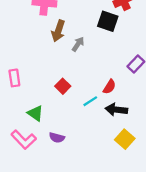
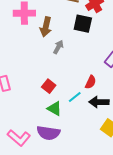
brown arrow: (58, 31) -> (46, 27), moved
green triangle: (35, 113) -> (54, 109), moved
purple semicircle: (57, 138) -> (48, 133), size x1.6

